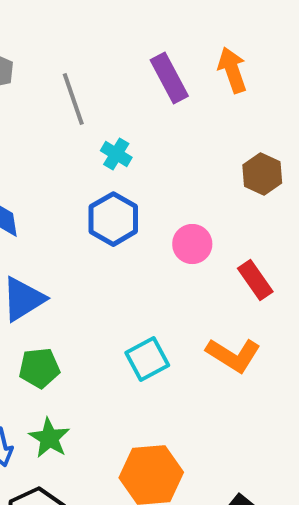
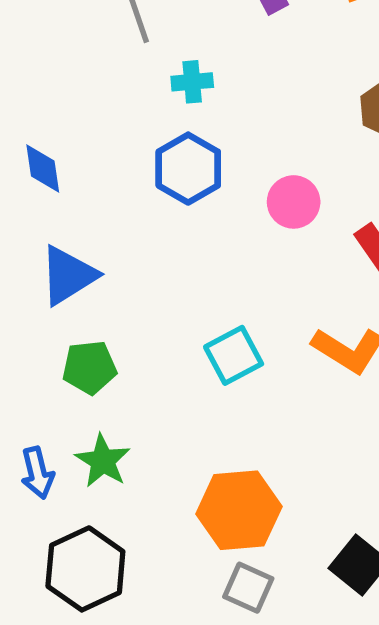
cyan cross: (116, 154) -> (192, 82), turned -36

